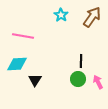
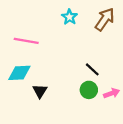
black line: (81, 61) -> (92, 69), turned -48
pink arrow: (98, 82) -> (112, 93), turned 96

